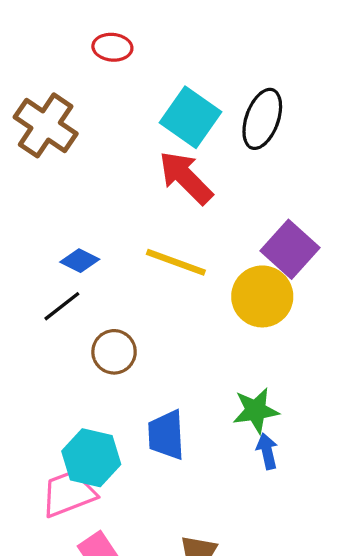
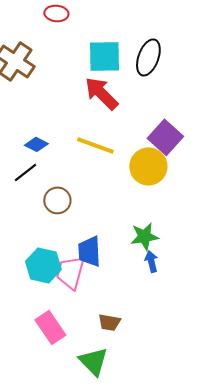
cyan square: (191, 117) -> (104, 56), turned -36
pink trapezoid: (68, 494) -> (70, 272), moved, turned -54

